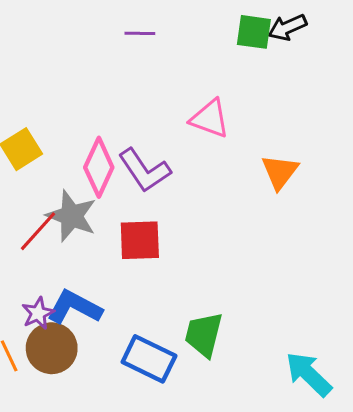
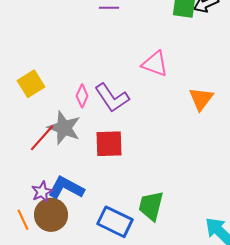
pink diamond: (99, 167) -> (82, 96), size x0.6

